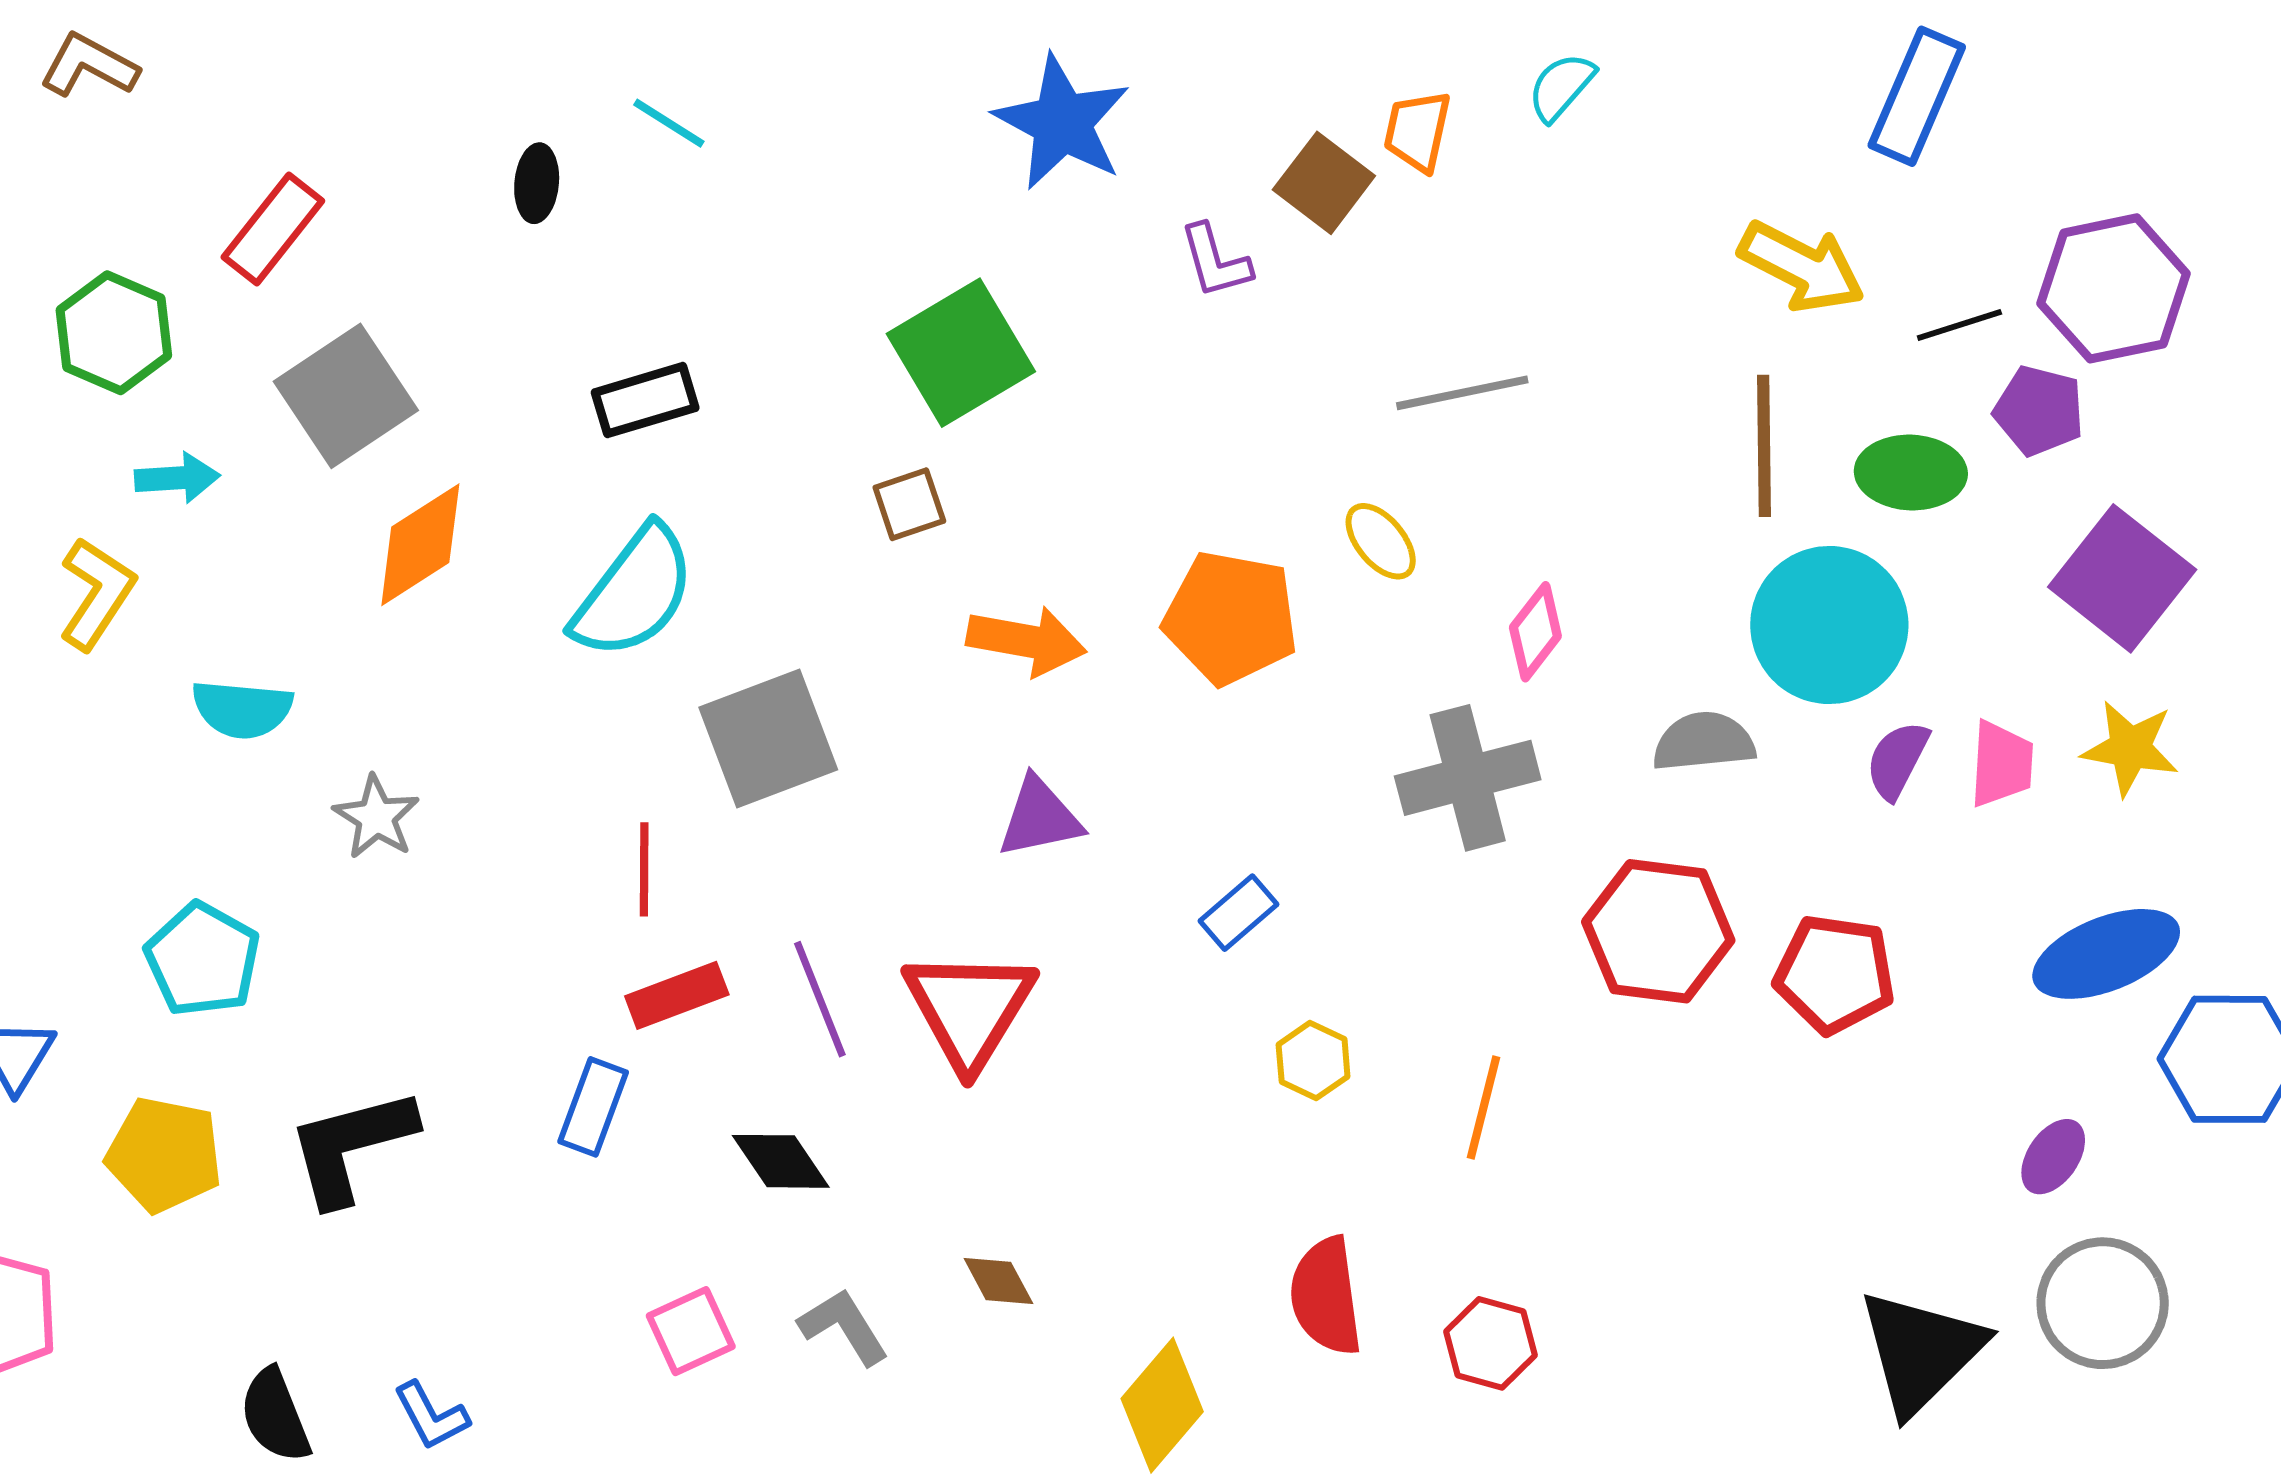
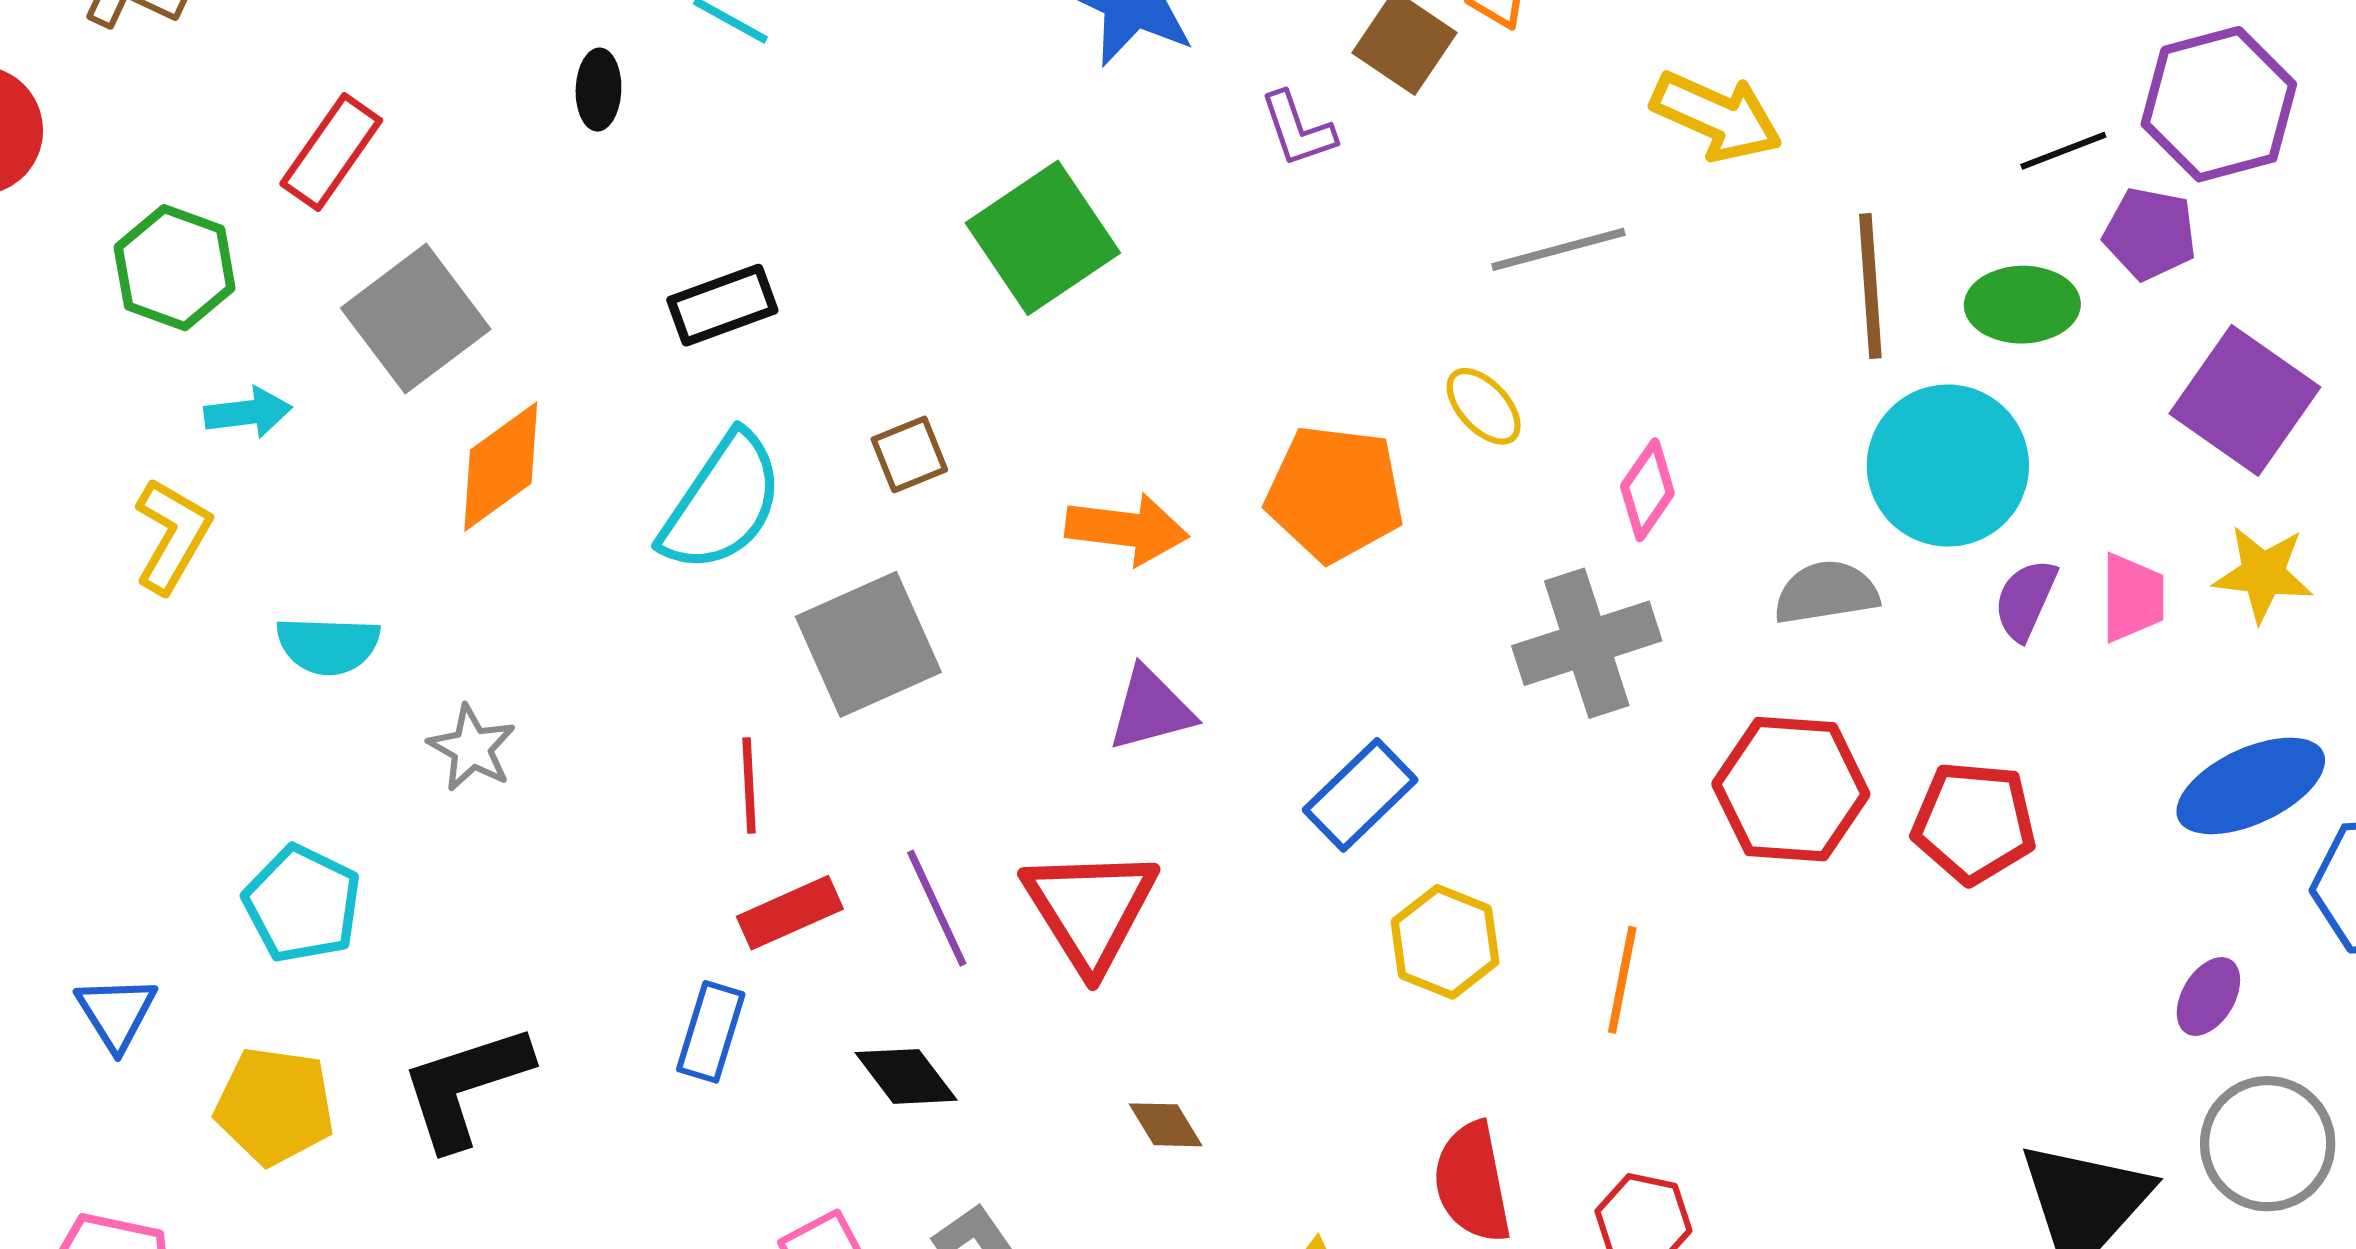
yellow arrow: (1802, 267) -> (1717, 116), moved
brown square: (909, 504) -> (909, 454), moved
blue rectangle: (1239, 913) -> (1360, 795), size x1.4
yellow hexagon: (1313, 1061) -> (1445, 942), size x1.4
brown diamond: (998, 1281) -> (1166, 1125), moved

